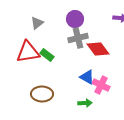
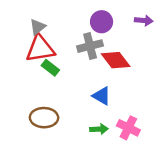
purple circle: (75, 19) -> (102, 22), moved
red triangle: (28, 52) -> (40, 49), moved
pink cross: (101, 85) -> (128, 128), moved

